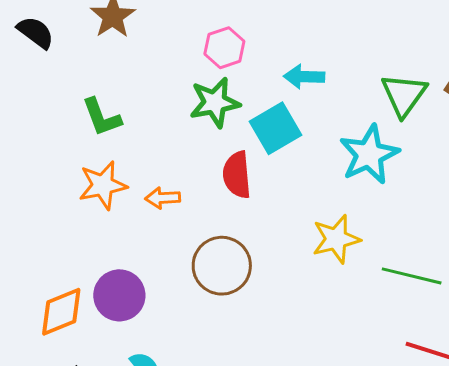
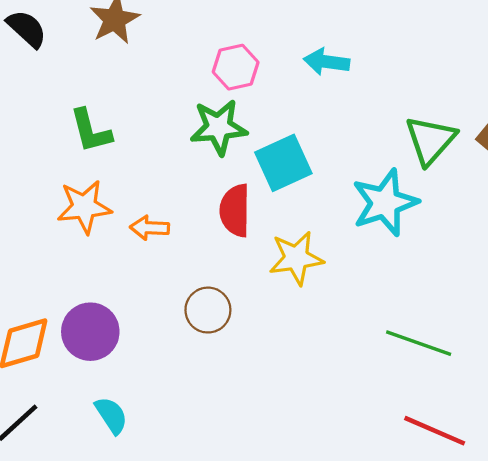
cyan arrow: (304, 77) -> (327, 62), moved
yellow star: (336, 239) -> (296, 258), moved
brown circle: (222, 266) -> (208, 310), size x0.7

